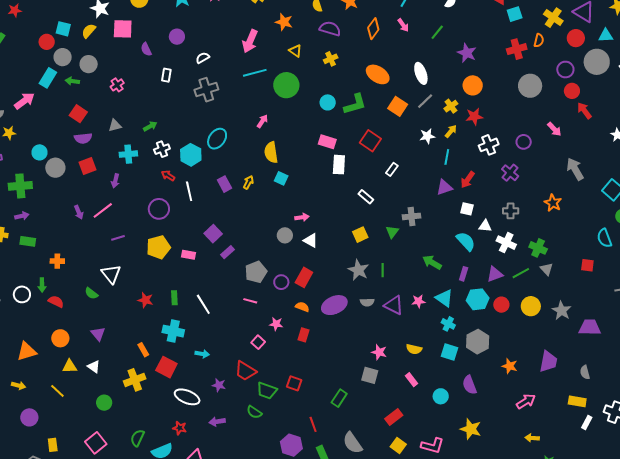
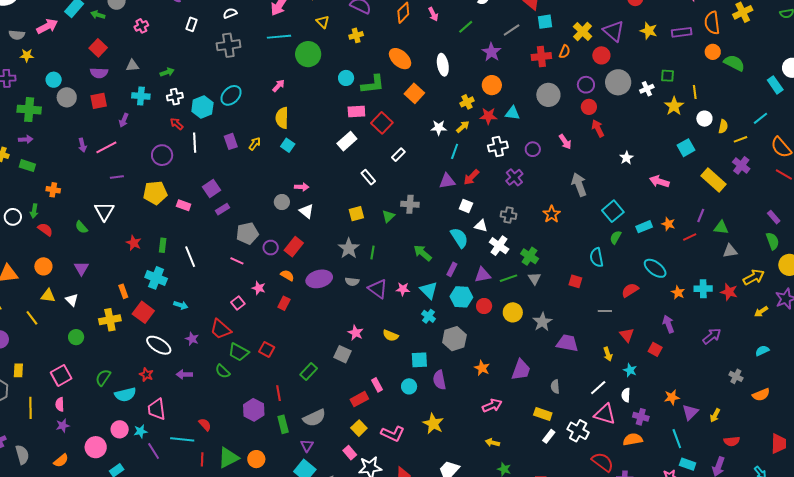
cyan triangle: (606, 36) -> (513, 113), moved
gray line: (425, 101) -> (512, 30), moved
pink rectangle: (327, 142) -> (356, 112), moved, turned -30
white rectangle: (339, 165) -> (347, 141), turned 36
cyan square: (450, 352) -> (419, 360), moved, turned -30
pink rectangle: (412, 380) -> (377, 385), moved
gray semicircle: (353, 443) -> (314, 418), turned -90

